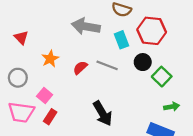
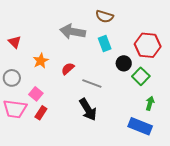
red hexagon: (152, 31) -> (148, 45), moved
gray line: (107, 65) -> (92, 84), moved
green arrow: (172, 107) -> (150, 103), turned -64

